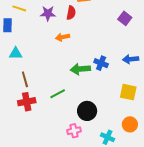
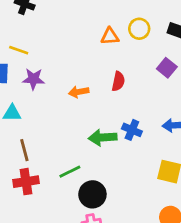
purple star: (48, 13) -> (33, 79), moved
red semicircle: (71, 13) -> (118, 81), moved
black circle: (87, 111) -> (92, 194), moved

